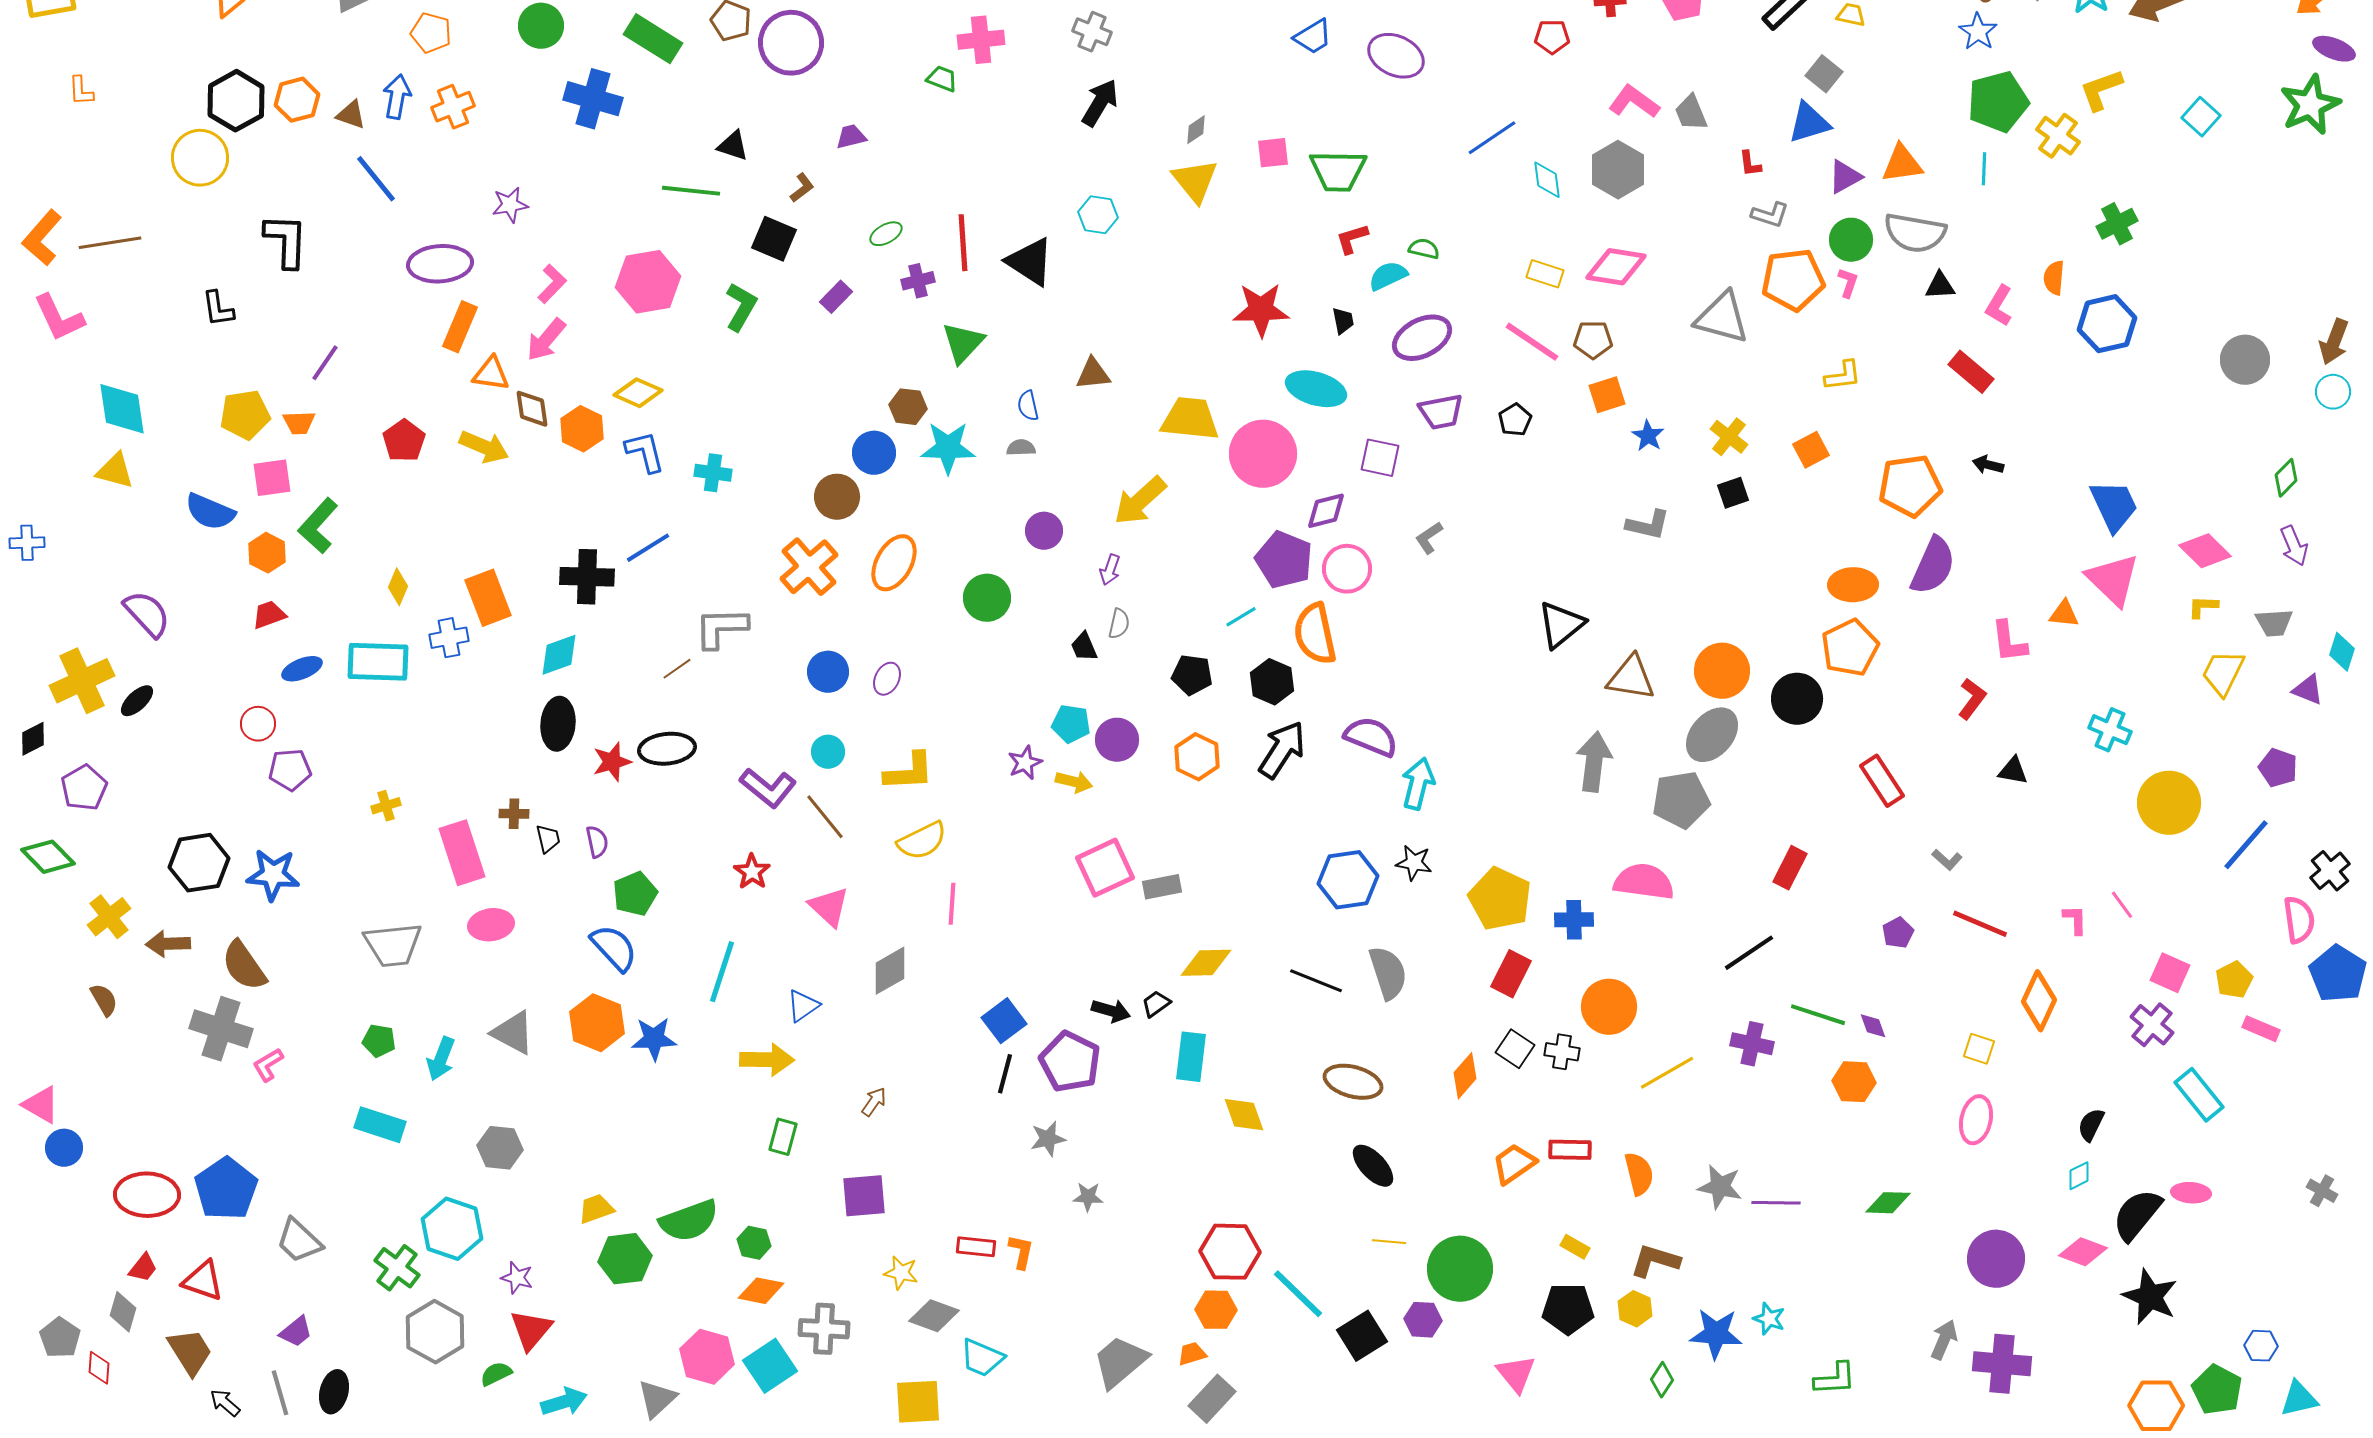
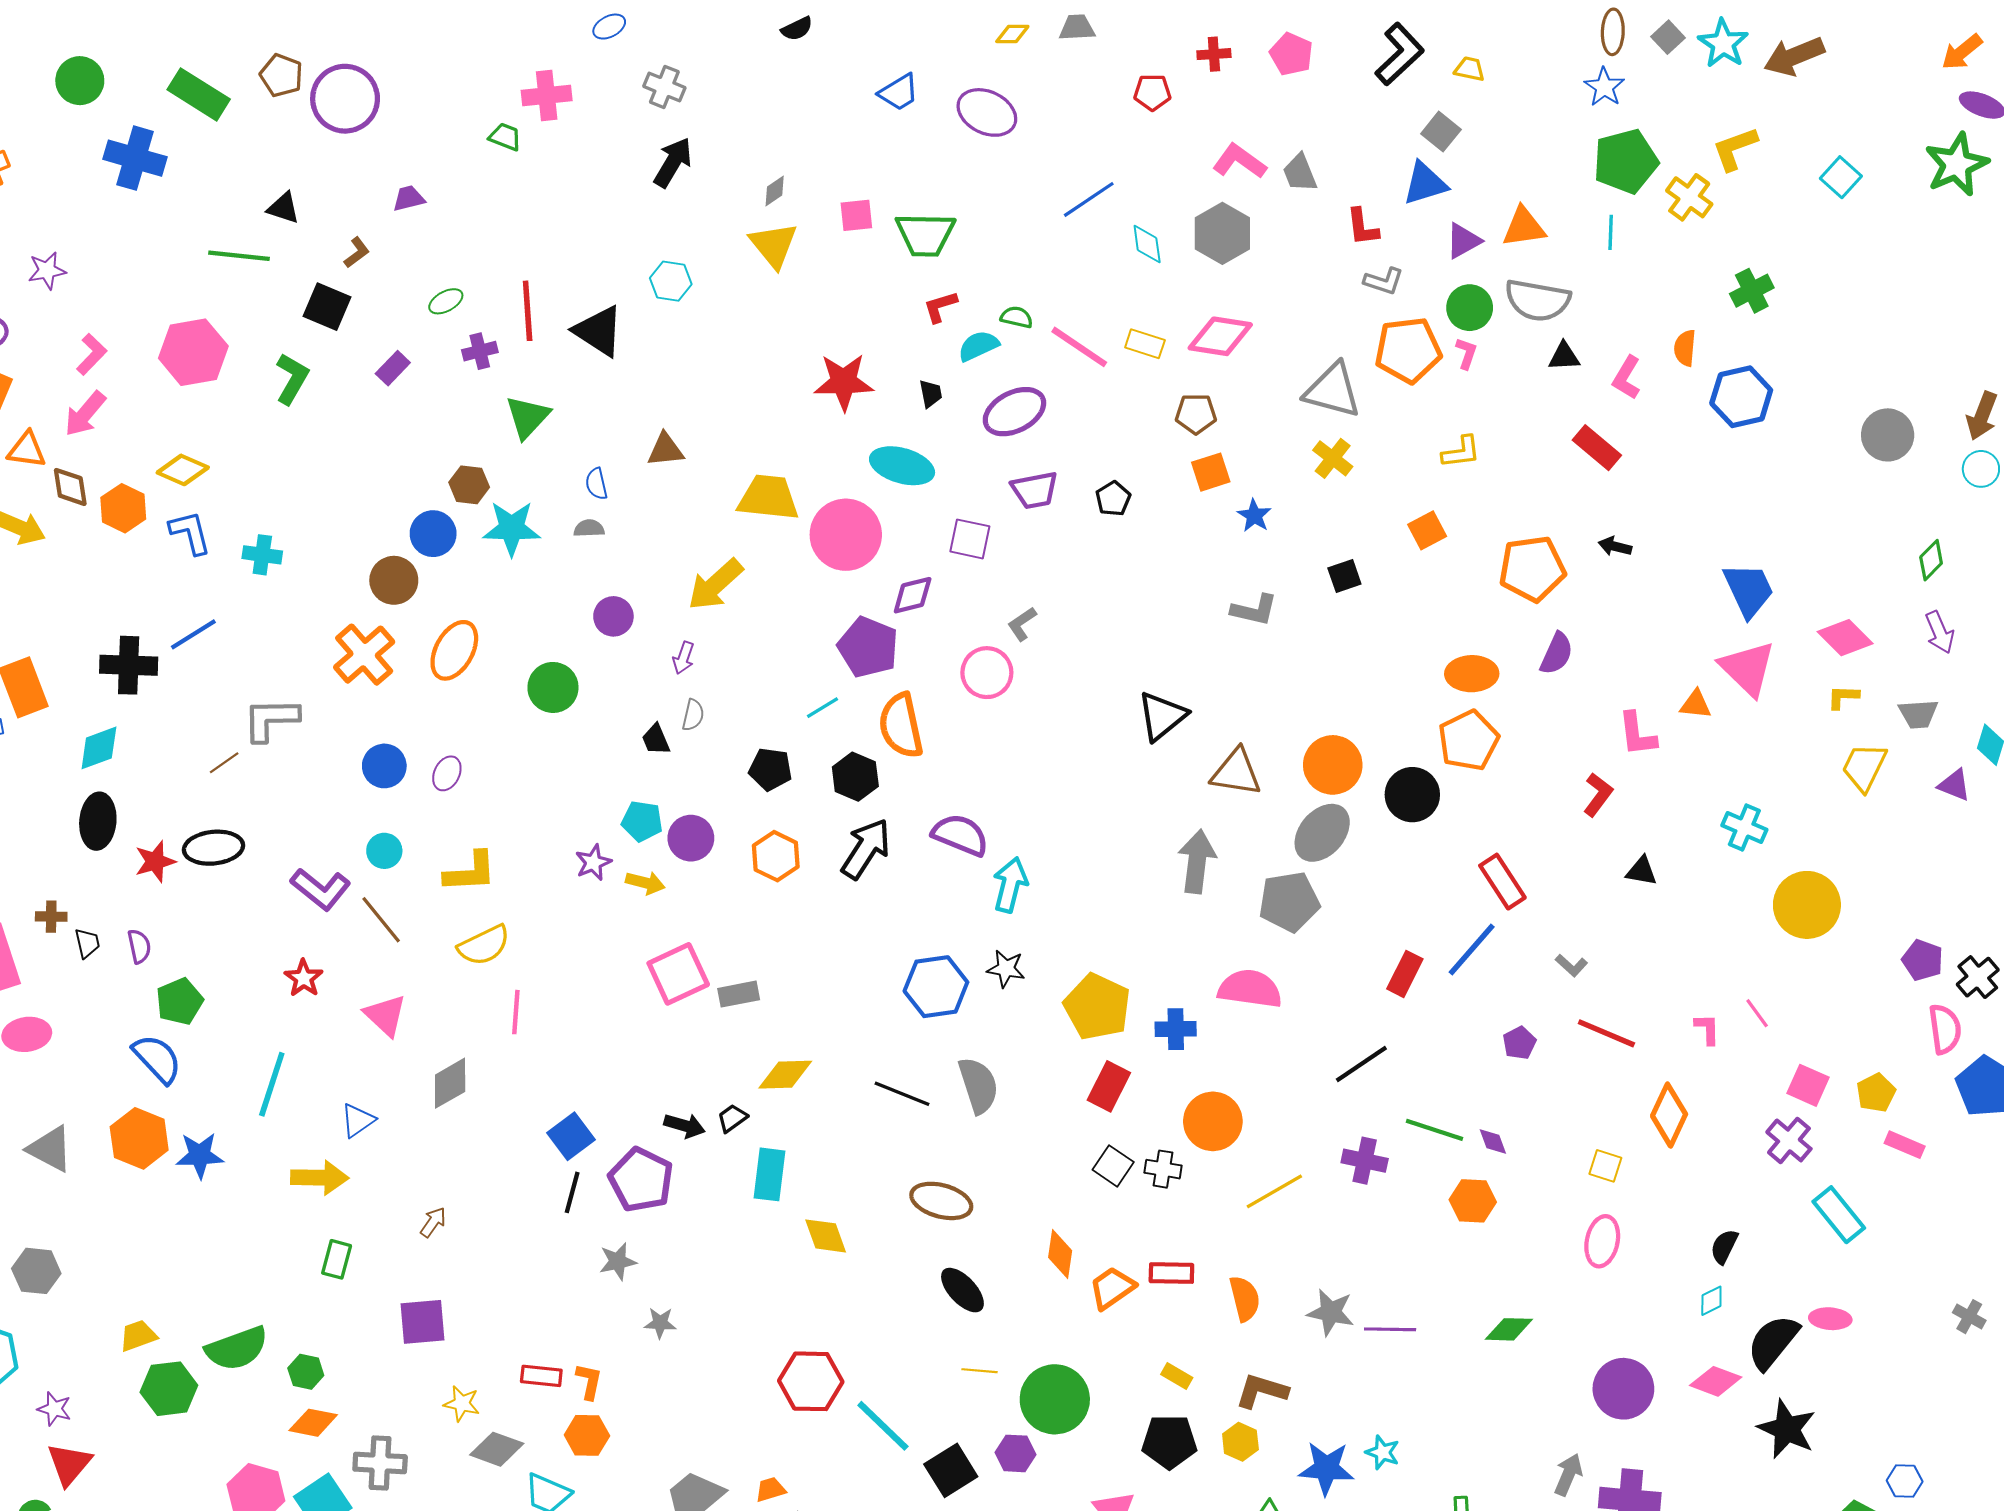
red L-shape: (1750, 164) -> (1362, 227), size x1.4
pink line: (1532, 342) -> (1079, 347), moved
yellow cross: (1729, 437) -> (1333, 458), moved
purple semicircle: (1933, 566) -> (1557, 654), size x0.7
pink circle: (1347, 569) -> (987, 673), moved
purple pentagon: (2278, 768) -> (1923, 960), moved
blue line: (2246, 845) -> (1472, 950), moved
orange diamond: (1465, 1076) -> (1060, 1254), moved, turned -33
orange hexagon: (1216, 1310) -> (587, 1435), moved

